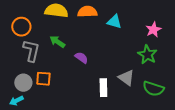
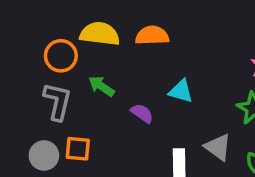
cyan triangle: (114, 22) -> (181, 91), moved
orange circle: (21, 27) -> (61, 56), moved

